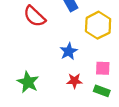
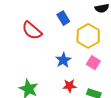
pink square: (103, 68) -> (93, 63), moved, turned 32

